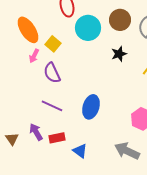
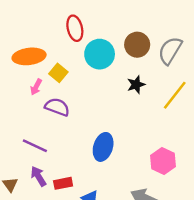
orange ellipse: (28, 30) -> (29, 56), turned -64
purple semicircle: (52, 73) -> (57, 107), turned 135
purple line: (52, 106) -> (35, 146), moved

